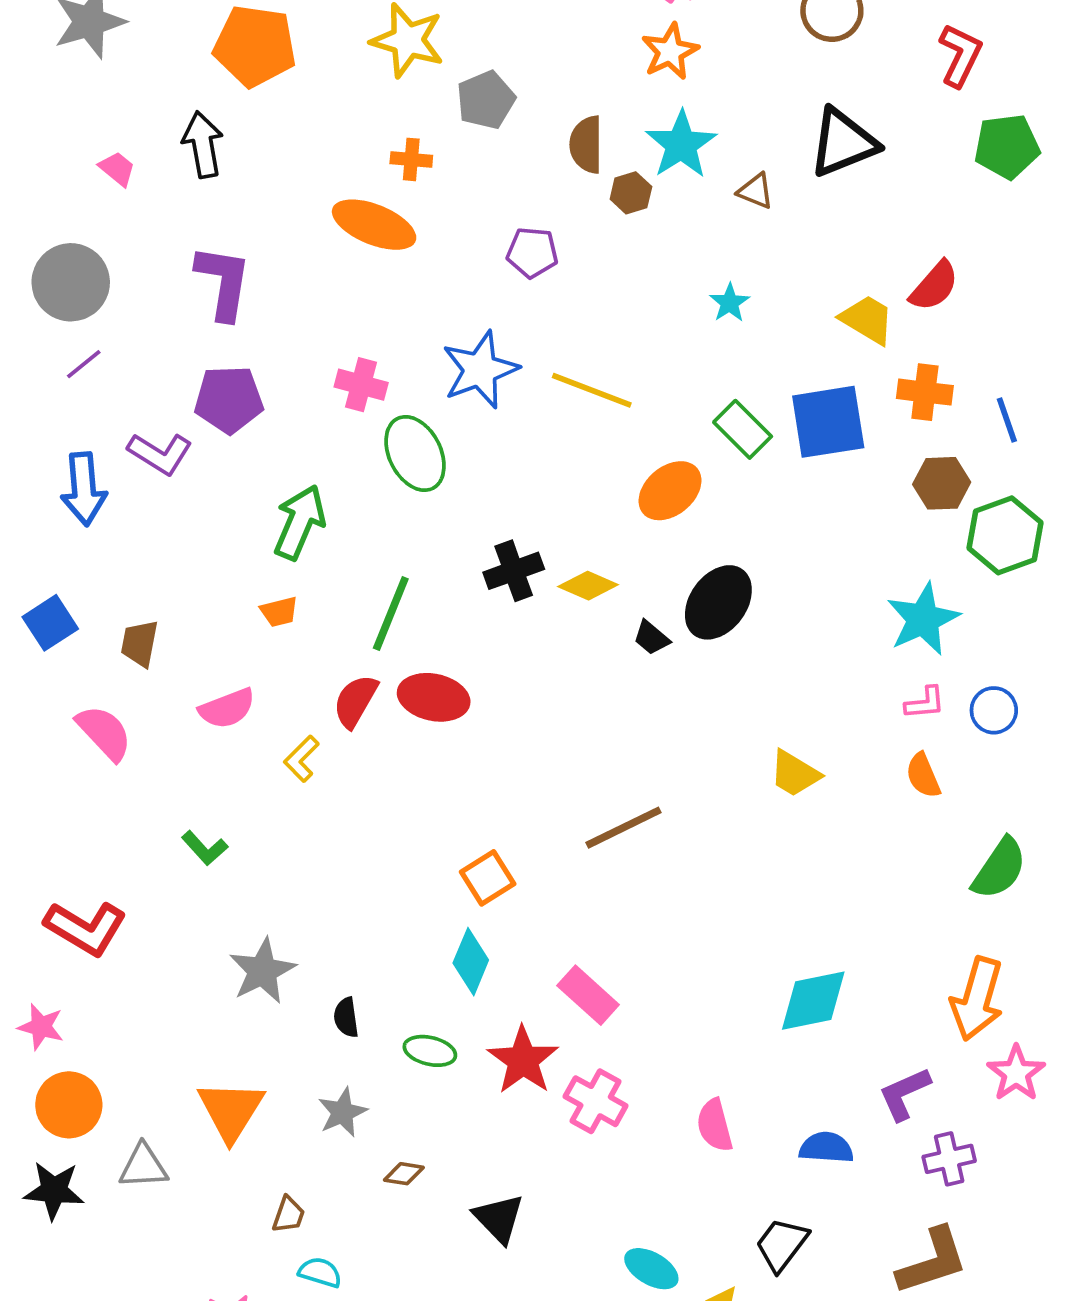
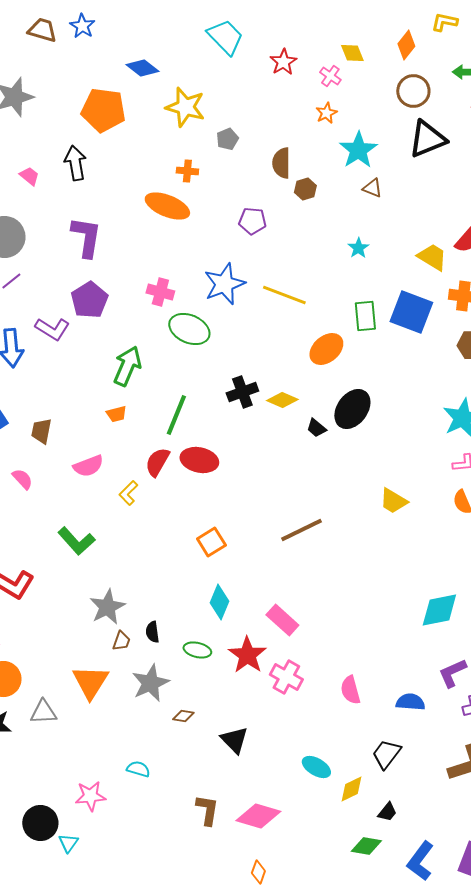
orange star: (670, 52) -> (326, 113), size x0.7
gray pentagon: (486, 100) -> (227, 139), size x0.7
black triangle: (843, 143) -> (427, 139), moved
cyan star: (681, 145) -> (358, 150), moved
purple pentagon: (229, 400) -> (89, 300), turned -30
blue square: (828, 422) -> (411, 312), turned 30
green rectangle: (743, 429) -> (365, 316), turned 40
green ellipse: (415, 454) -> (189, 329), turned -39
pink semicircle: (104, 733) -> (22, 479), size x0.7
green L-shape: (205, 848) -> (76, 541), size x1.5
orange square: (488, 878) -> (211, 542), moved
cyan diamond: (813, 1001) -> (439, 610), moved
gray star: (342, 1112) -> (150, 683), size x1.4
brown trapezoid: (288, 1215) -> (121, 641), moved

